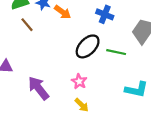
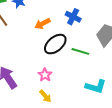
orange arrow: (63, 12) -> (43, 24), moved, turned 112

